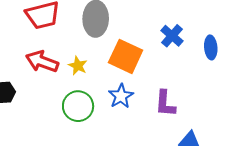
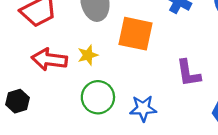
yellow star: (78, 66) -> (88, 55), turned -30
blue star: (121, 96) -> (143, 108), moved, turned -30

